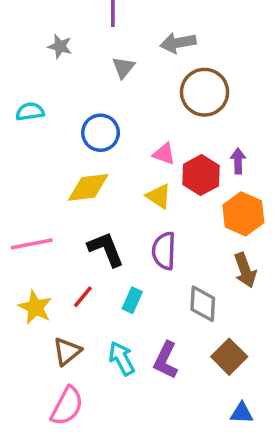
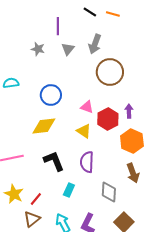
gray arrow: (178, 43) -> (95, 44), turned -60
gray star: (60, 46) -> (38, 49), moved
gray triangle: (123, 67) -> (68, 49), moved
red line: (83, 297) -> (36, 199), moved

